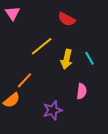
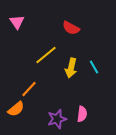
pink semicircle: (82, 91) -> (82, 114), moved

